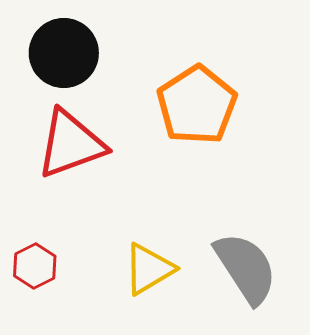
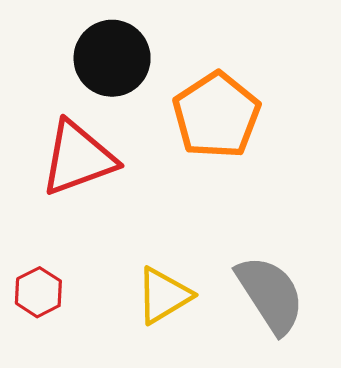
black circle: (64, 53) -> (112, 58), moved

